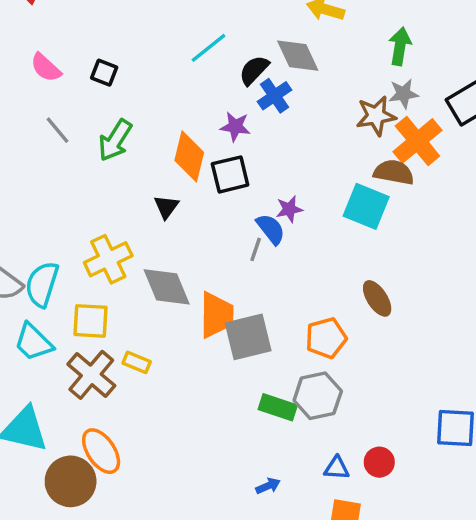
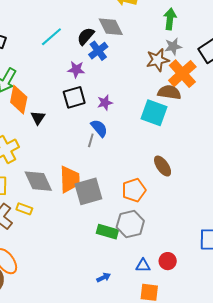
cyan line: (209, 48) -> (51, 37), moved
orange diamond: (189, 156) -> (19, 100), moved
purple star: (289, 209) -> (105, 103), moved
gray diamond: (167, 287) -> (38, 181), moved

